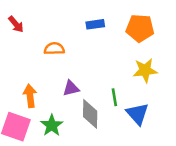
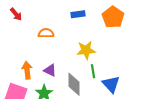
orange pentagon: (140, 28) -> (113, 17), turned 30
yellow star: (145, 70) -> (86, 50), moved
purple triangle: (71, 88) -> (50, 70), moved, turned 40

